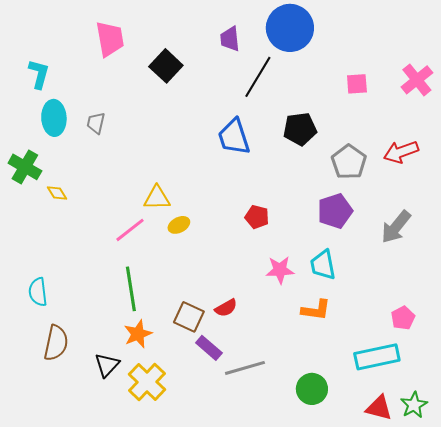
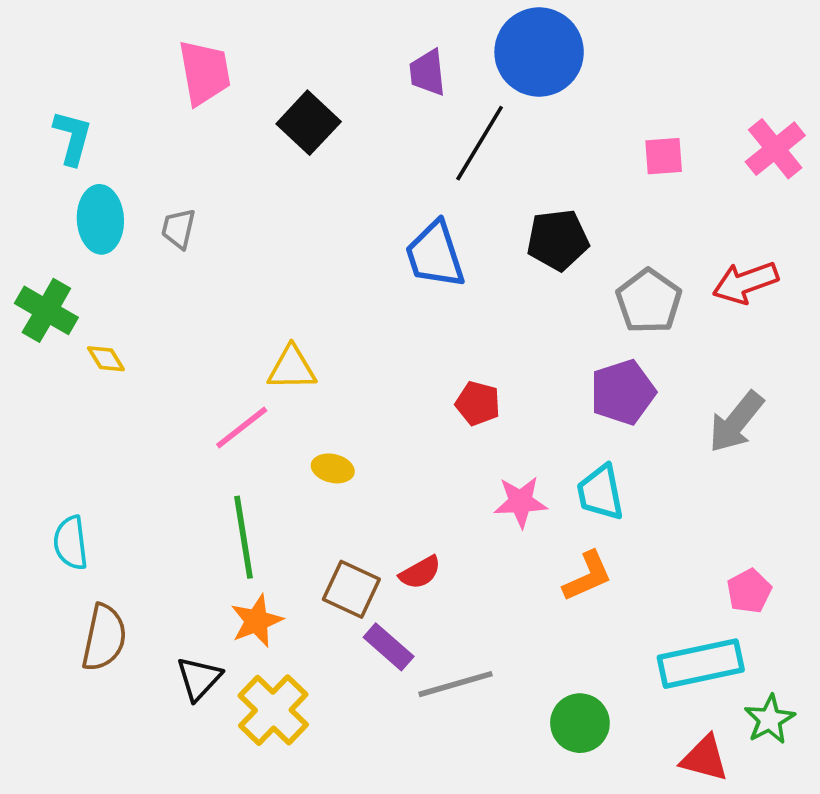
yellow ellipse: (179, 225) -> (333, 468), moved, turned 40
orange L-shape: (316, 310) -> (587, 576), turned -32
green star: (414, 405) -> (770, 719), moved

